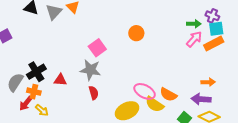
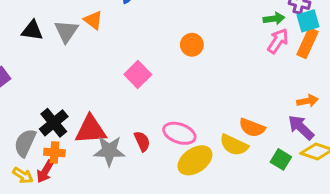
orange rectangle: (214, 43) -> (307, 43), turned -30
gray star: (90, 70) -> (109, 151), moved
red triangle: (60, 80) -> (91, 130), size x1.6
pink ellipse: (145, 91) -> (179, 133), moved
purple arrow: (201, 99) -> (301, 127), turned 48
yellow arrow: (42, 110) -> (23, 175), moved

